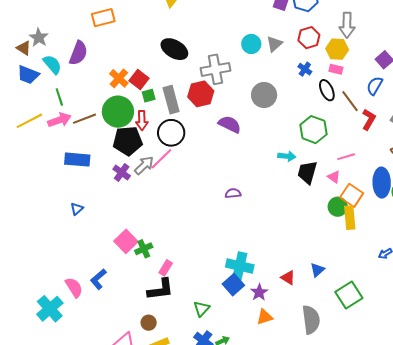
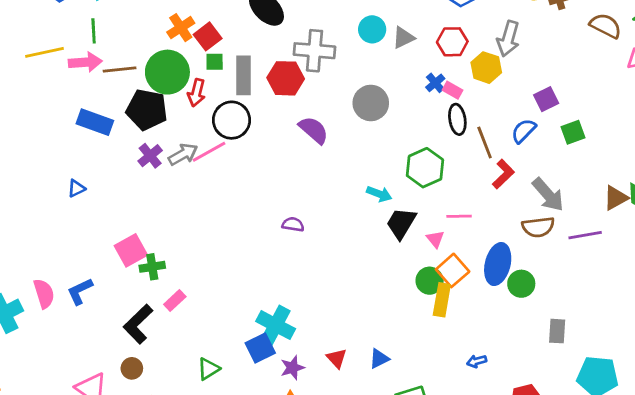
pink rectangle: (336, 69) -> (452, 90), moved
black pentagon: (128, 141) -> (147, 110), moved
black L-shape: (161, 289) -> (138, 324), moved, turned 128

